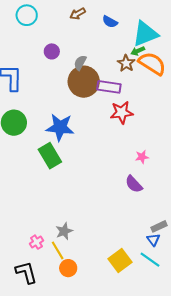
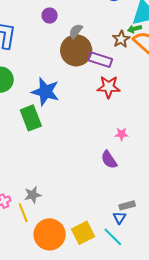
orange circle: (68, 268) -> (50, 234), moved, size x1.8

